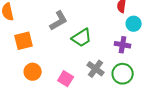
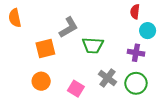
green trapezoid: (82, 38) -> (93, 45), turned 35
orange square: (24, 41) -> (45, 48), moved

